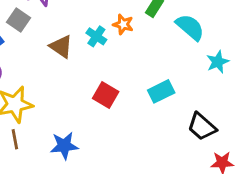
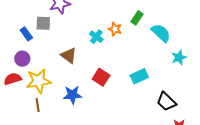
gray square: (18, 20) -> (43, 23), turned -35
brown triangle: (61, 47) -> (69, 55), moved
blue star: (64, 146) -> (72, 95), moved

